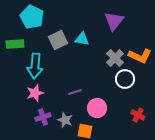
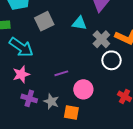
cyan triangle: (82, 39) -> (79, 23), moved
cyan arrow: (35, 66) -> (21, 47), turned -60
purple cross: (43, 117) -> (29, 98), turned 35

